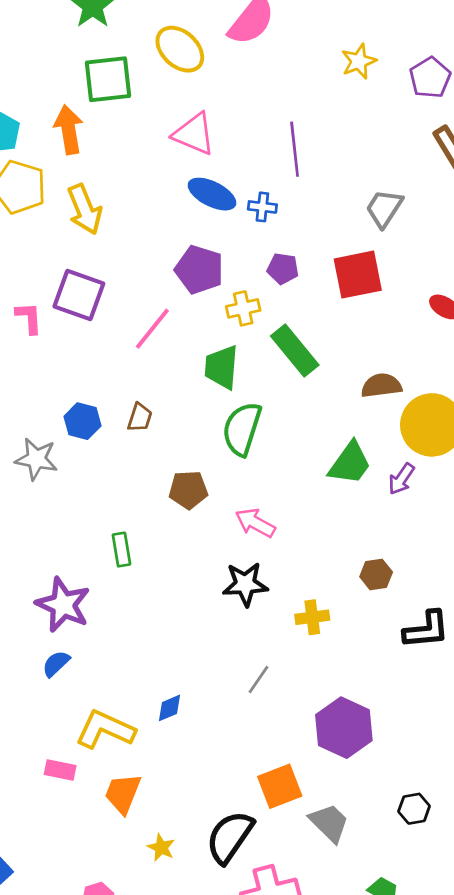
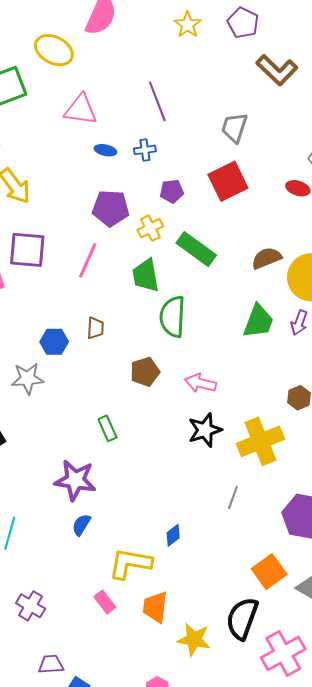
blue ellipse: (212, 194) -> (105, 150), size x0.6
yellow cross: (312, 617) -> (260, 441), size x1.8
pink rectangle: (60, 770) -> (105, 602), turned 55
yellow star: (161, 848) -> (194, 639), size x1.6

